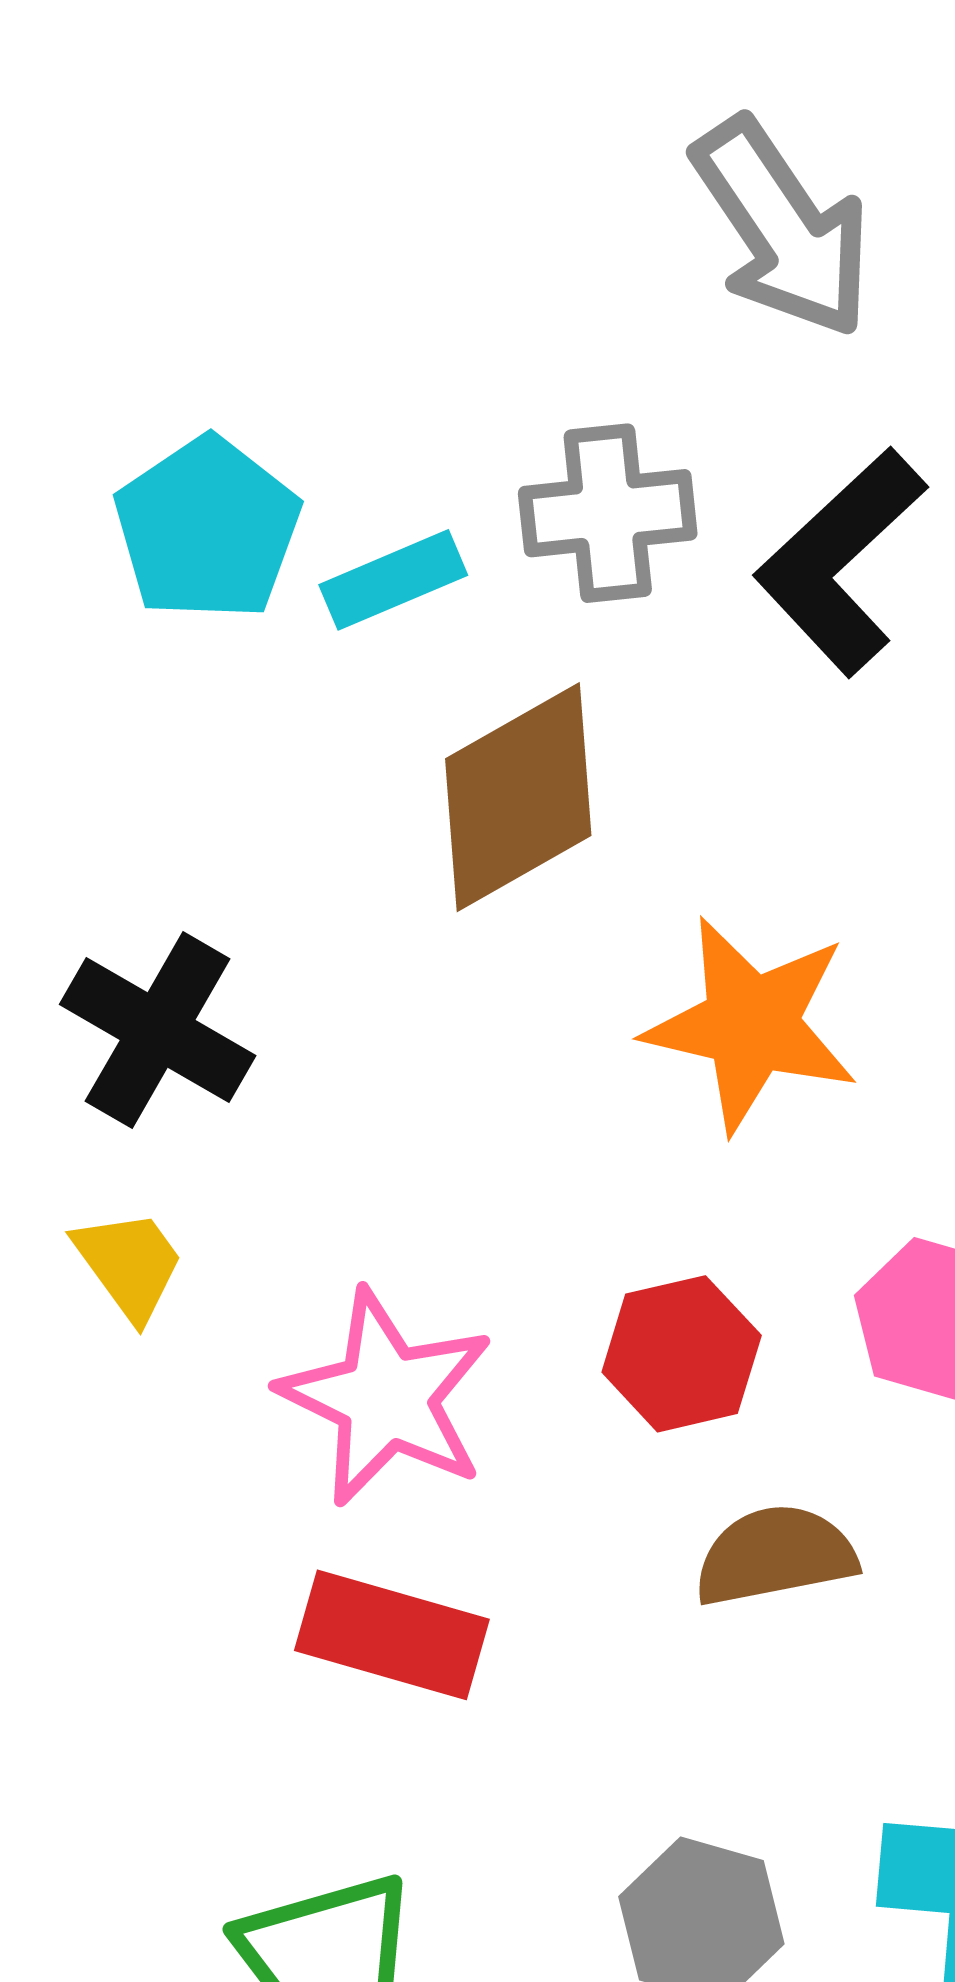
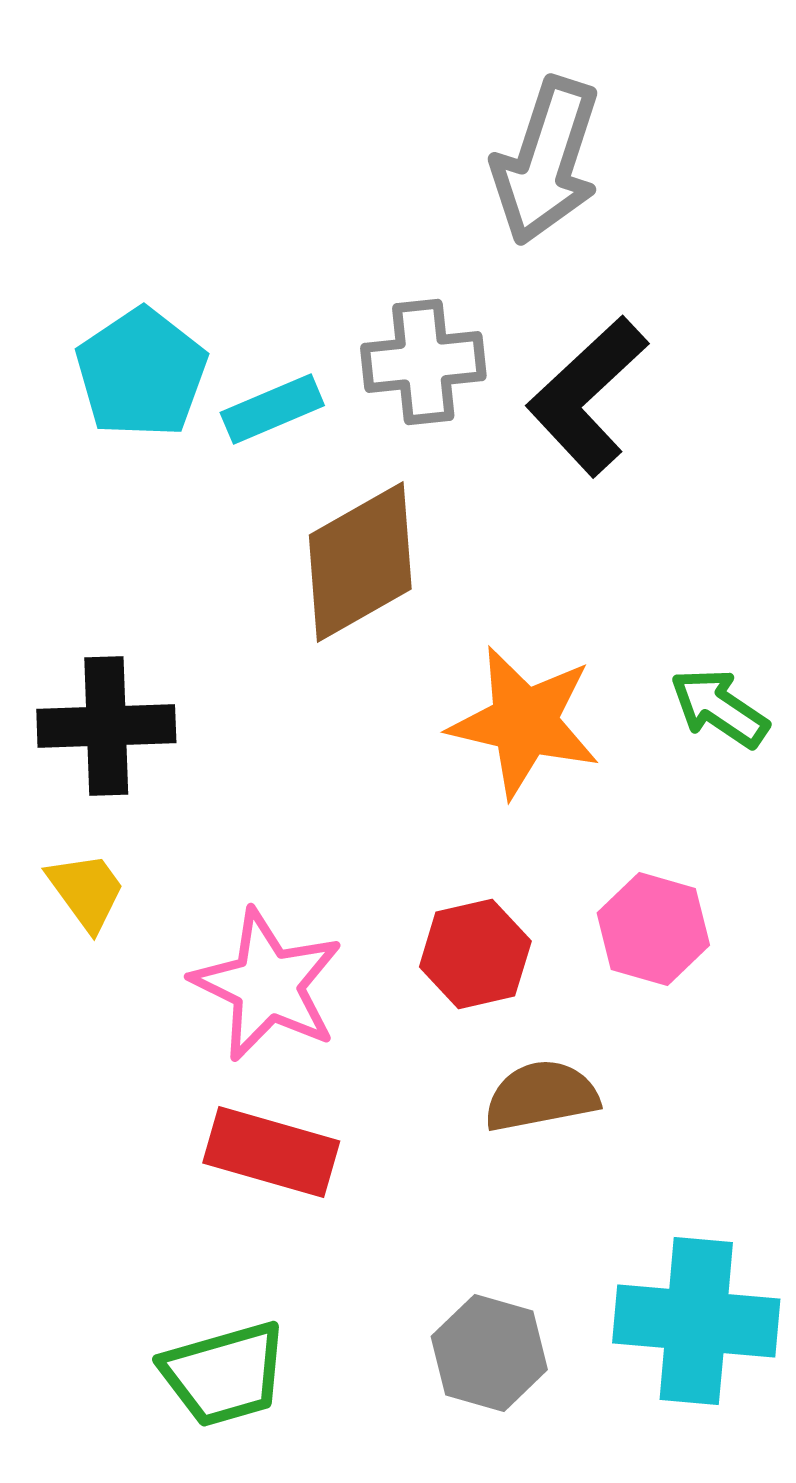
gray arrow: (782, 228) -> (546, 161), turned 52
black cross: (158, 1030) -> (106, 726), turned -32

